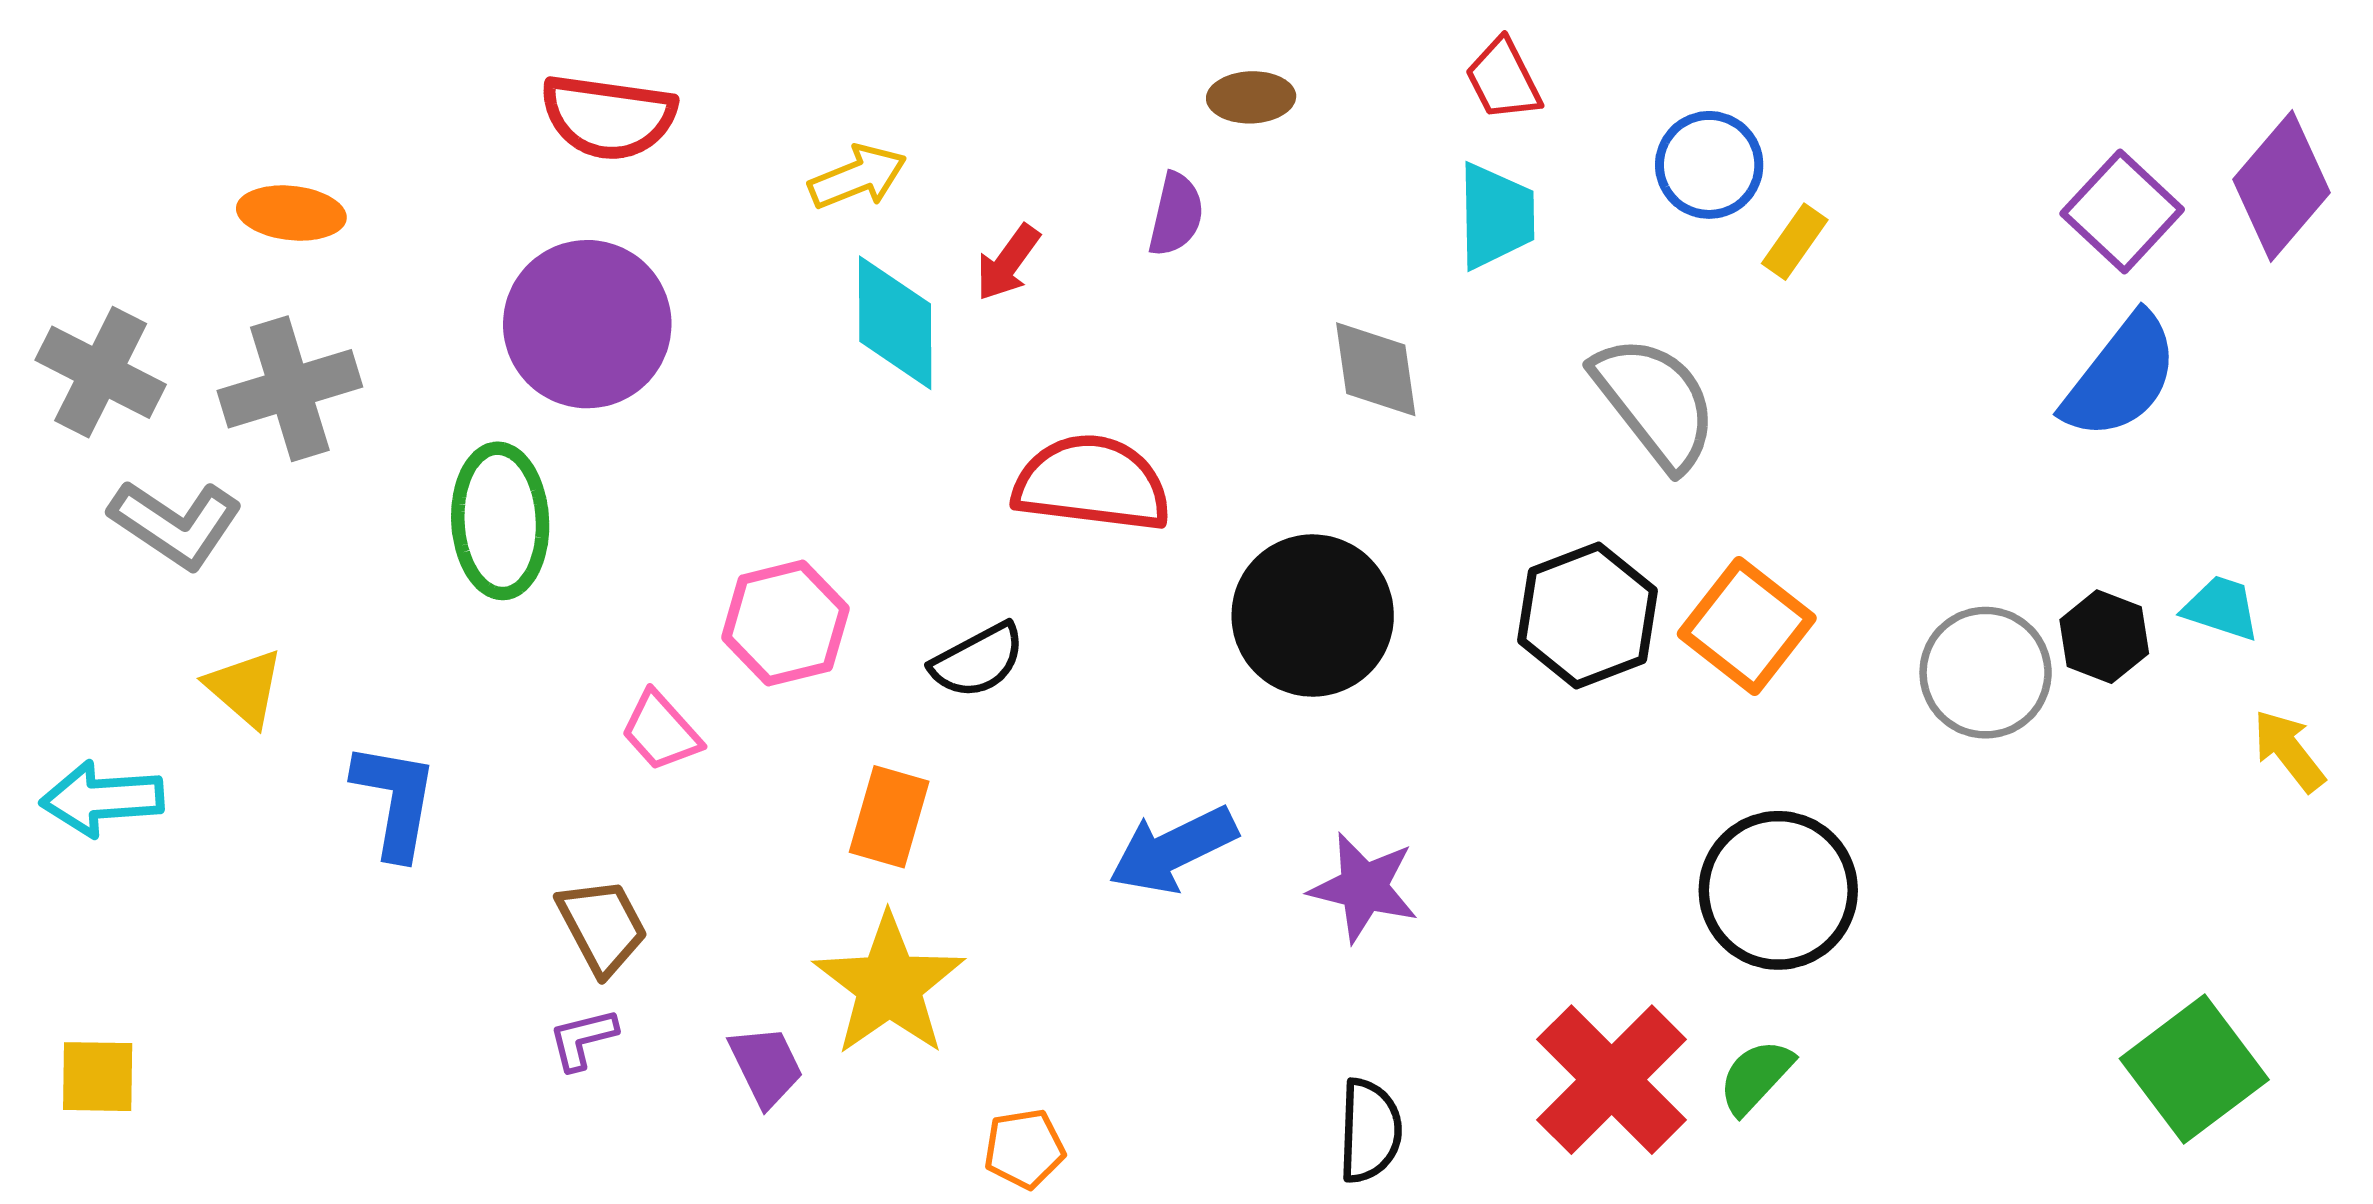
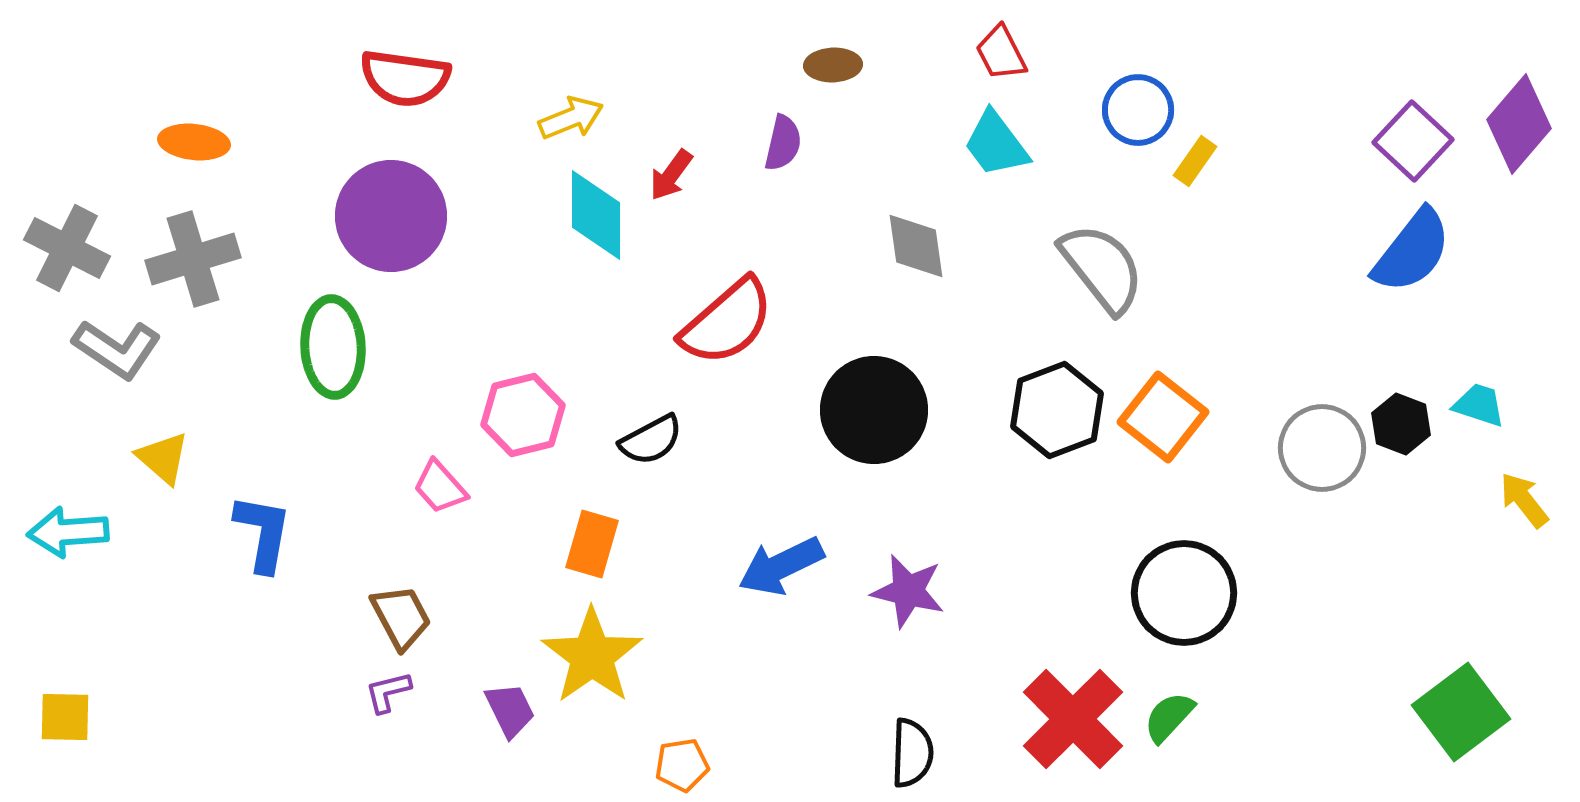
cyan trapezoid: (1496, 216) -> (996, 144), turned 144
red semicircle: (1092, 483) -> (727, 322), turned 132

